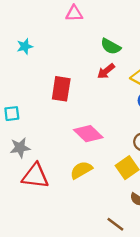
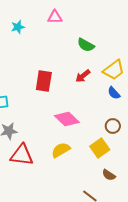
cyan star: (25, 46) -> (18, 27), moved
red arrow: (106, 71) -> (83, 76), moved

